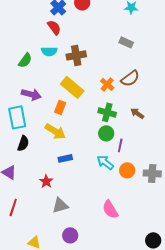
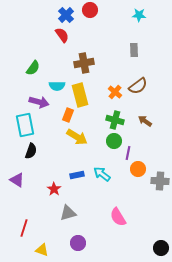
gray rectangle: (126, 42) -> (134, 50), turned 64
cyan semicircle: (49, 51) -> (57, 86), moved
yellow rectangle: (72, 87) -> (80, 95), turned 35
yellow arrow: (55, 131) -> (77, 137), moved
blue rectangle: (65, 158) -> (77, 175), moved
cyan arrow: (105, 162) -> (102, 174), moved
orange circle: (127, 170) -> (138, 169), moved
red line: (13, 207) -> (24, 228), moved

